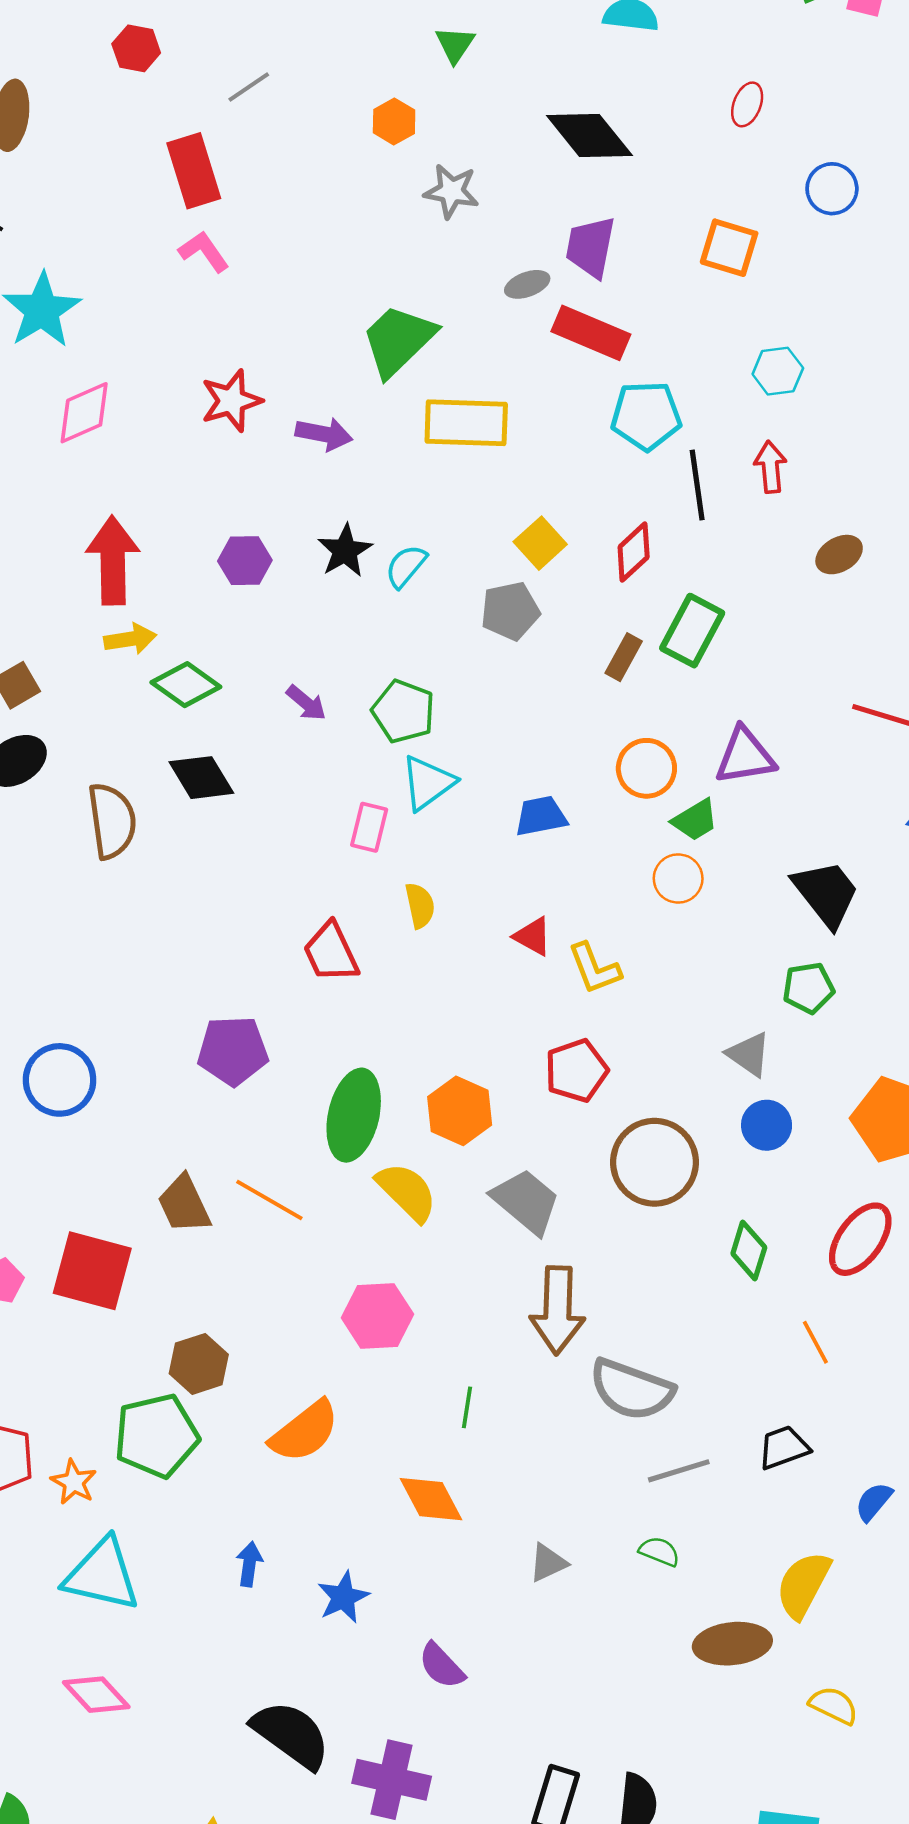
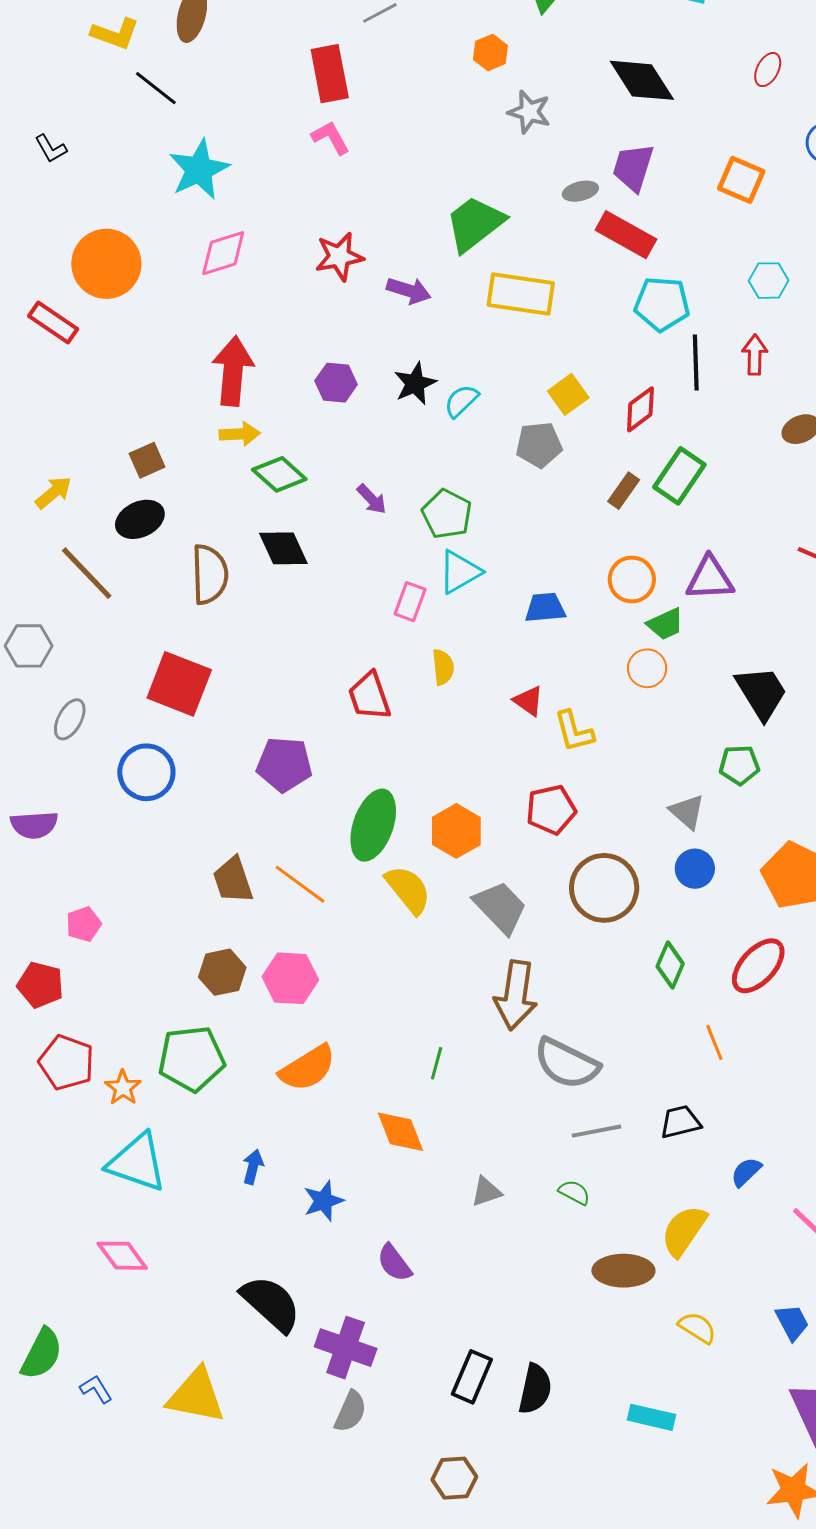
red square: (92, 1271) -> (179, 684), moved
pink hexagon: (377, 1316) -> (290, 978), moved
brown hexagon: (199, 1364) -> (222, 972), moved

